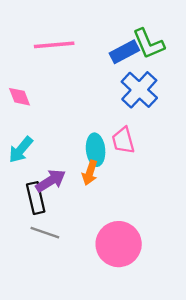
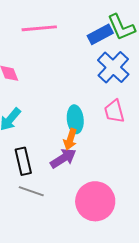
pink trapezoid: (123, 140) -> (114, 111), moved
purple arrow: (51, 181) -> (63, 158), moved

